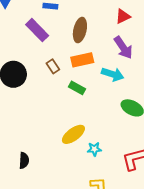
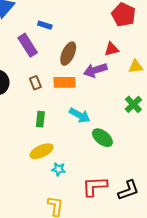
purple arrow: (123, 48) -> (95, 70), moved, turned 95
cyan arrow: (113, 74) -> (80, 115), moved
green rectangle: (77, 88) -> (40, 119), moved, turned 56

